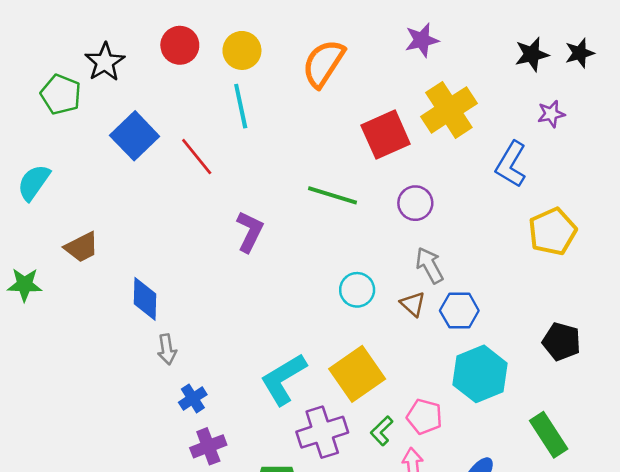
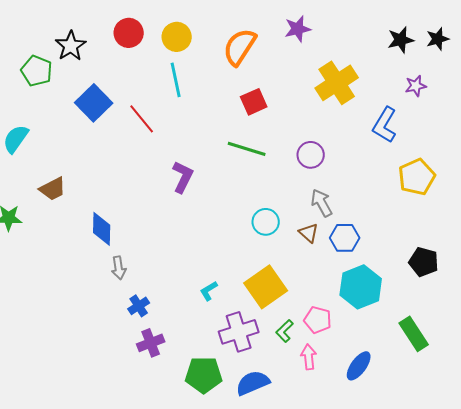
purple star: (422, 40) -> (298, 29), moved
red square: (386, 135) -> (254, 102), moved, size x0.7
cyan L-shape: (283, 379) -> (209, 291), size x0.5

